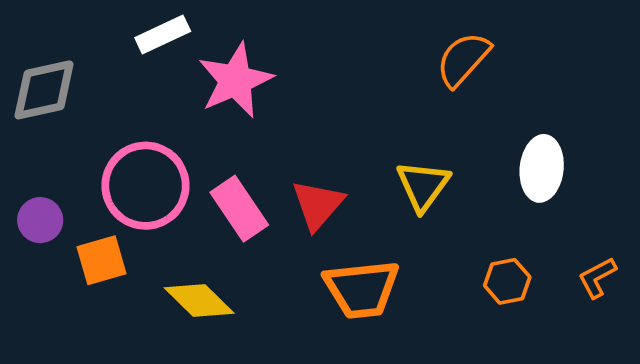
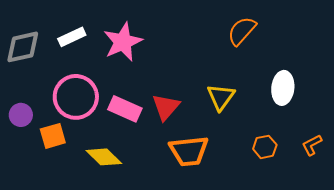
white rectangle: (163, 34) -> (72, 37), moved
pink rectangle: (239, 209) -> (125, 109), turned -32

